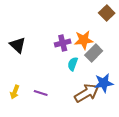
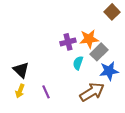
black triangle: (18, 45) -> (21, 70), moved
blue star: (104, 83) -> (109, 71), moved
purple line: (41, 93) -> (46, 92), turned 48

